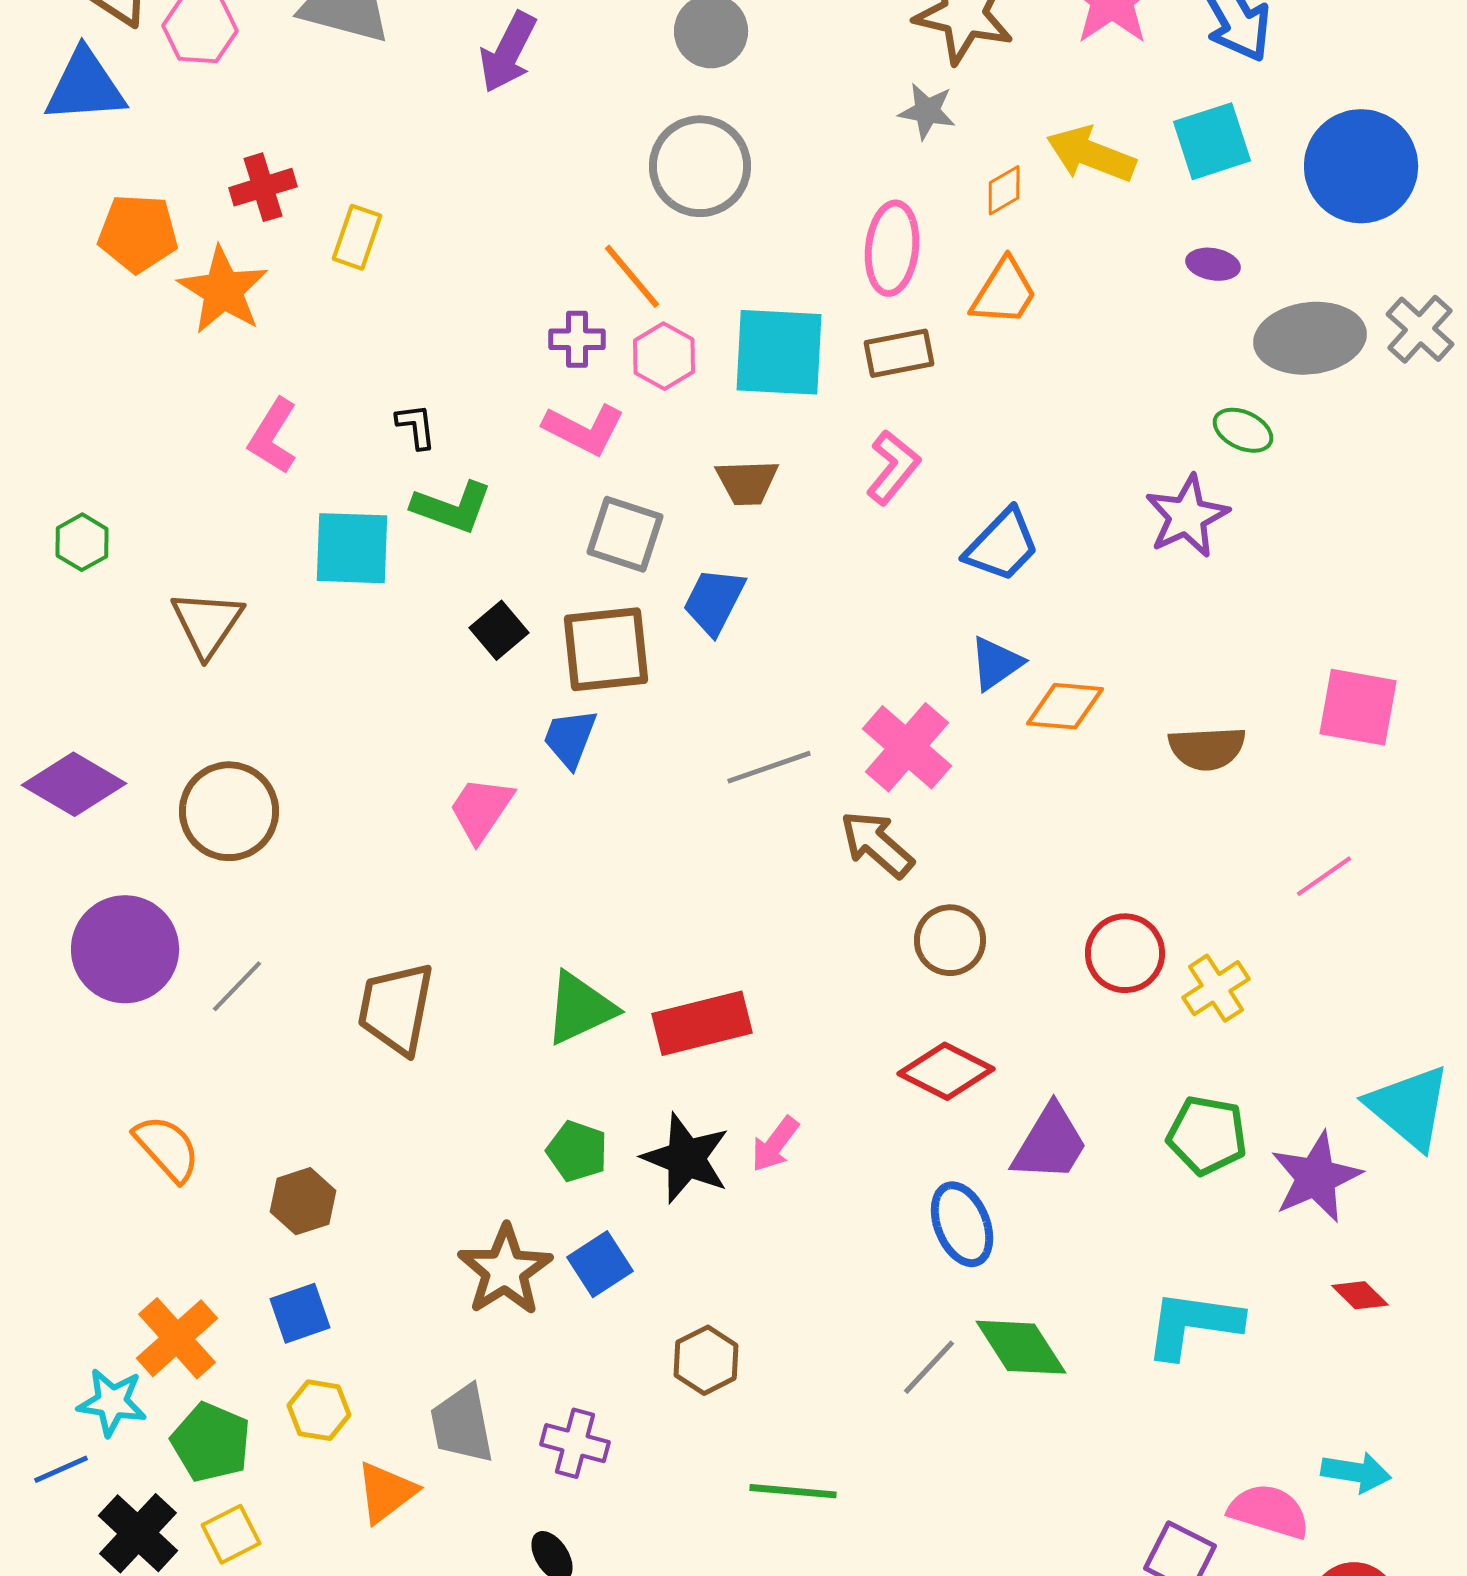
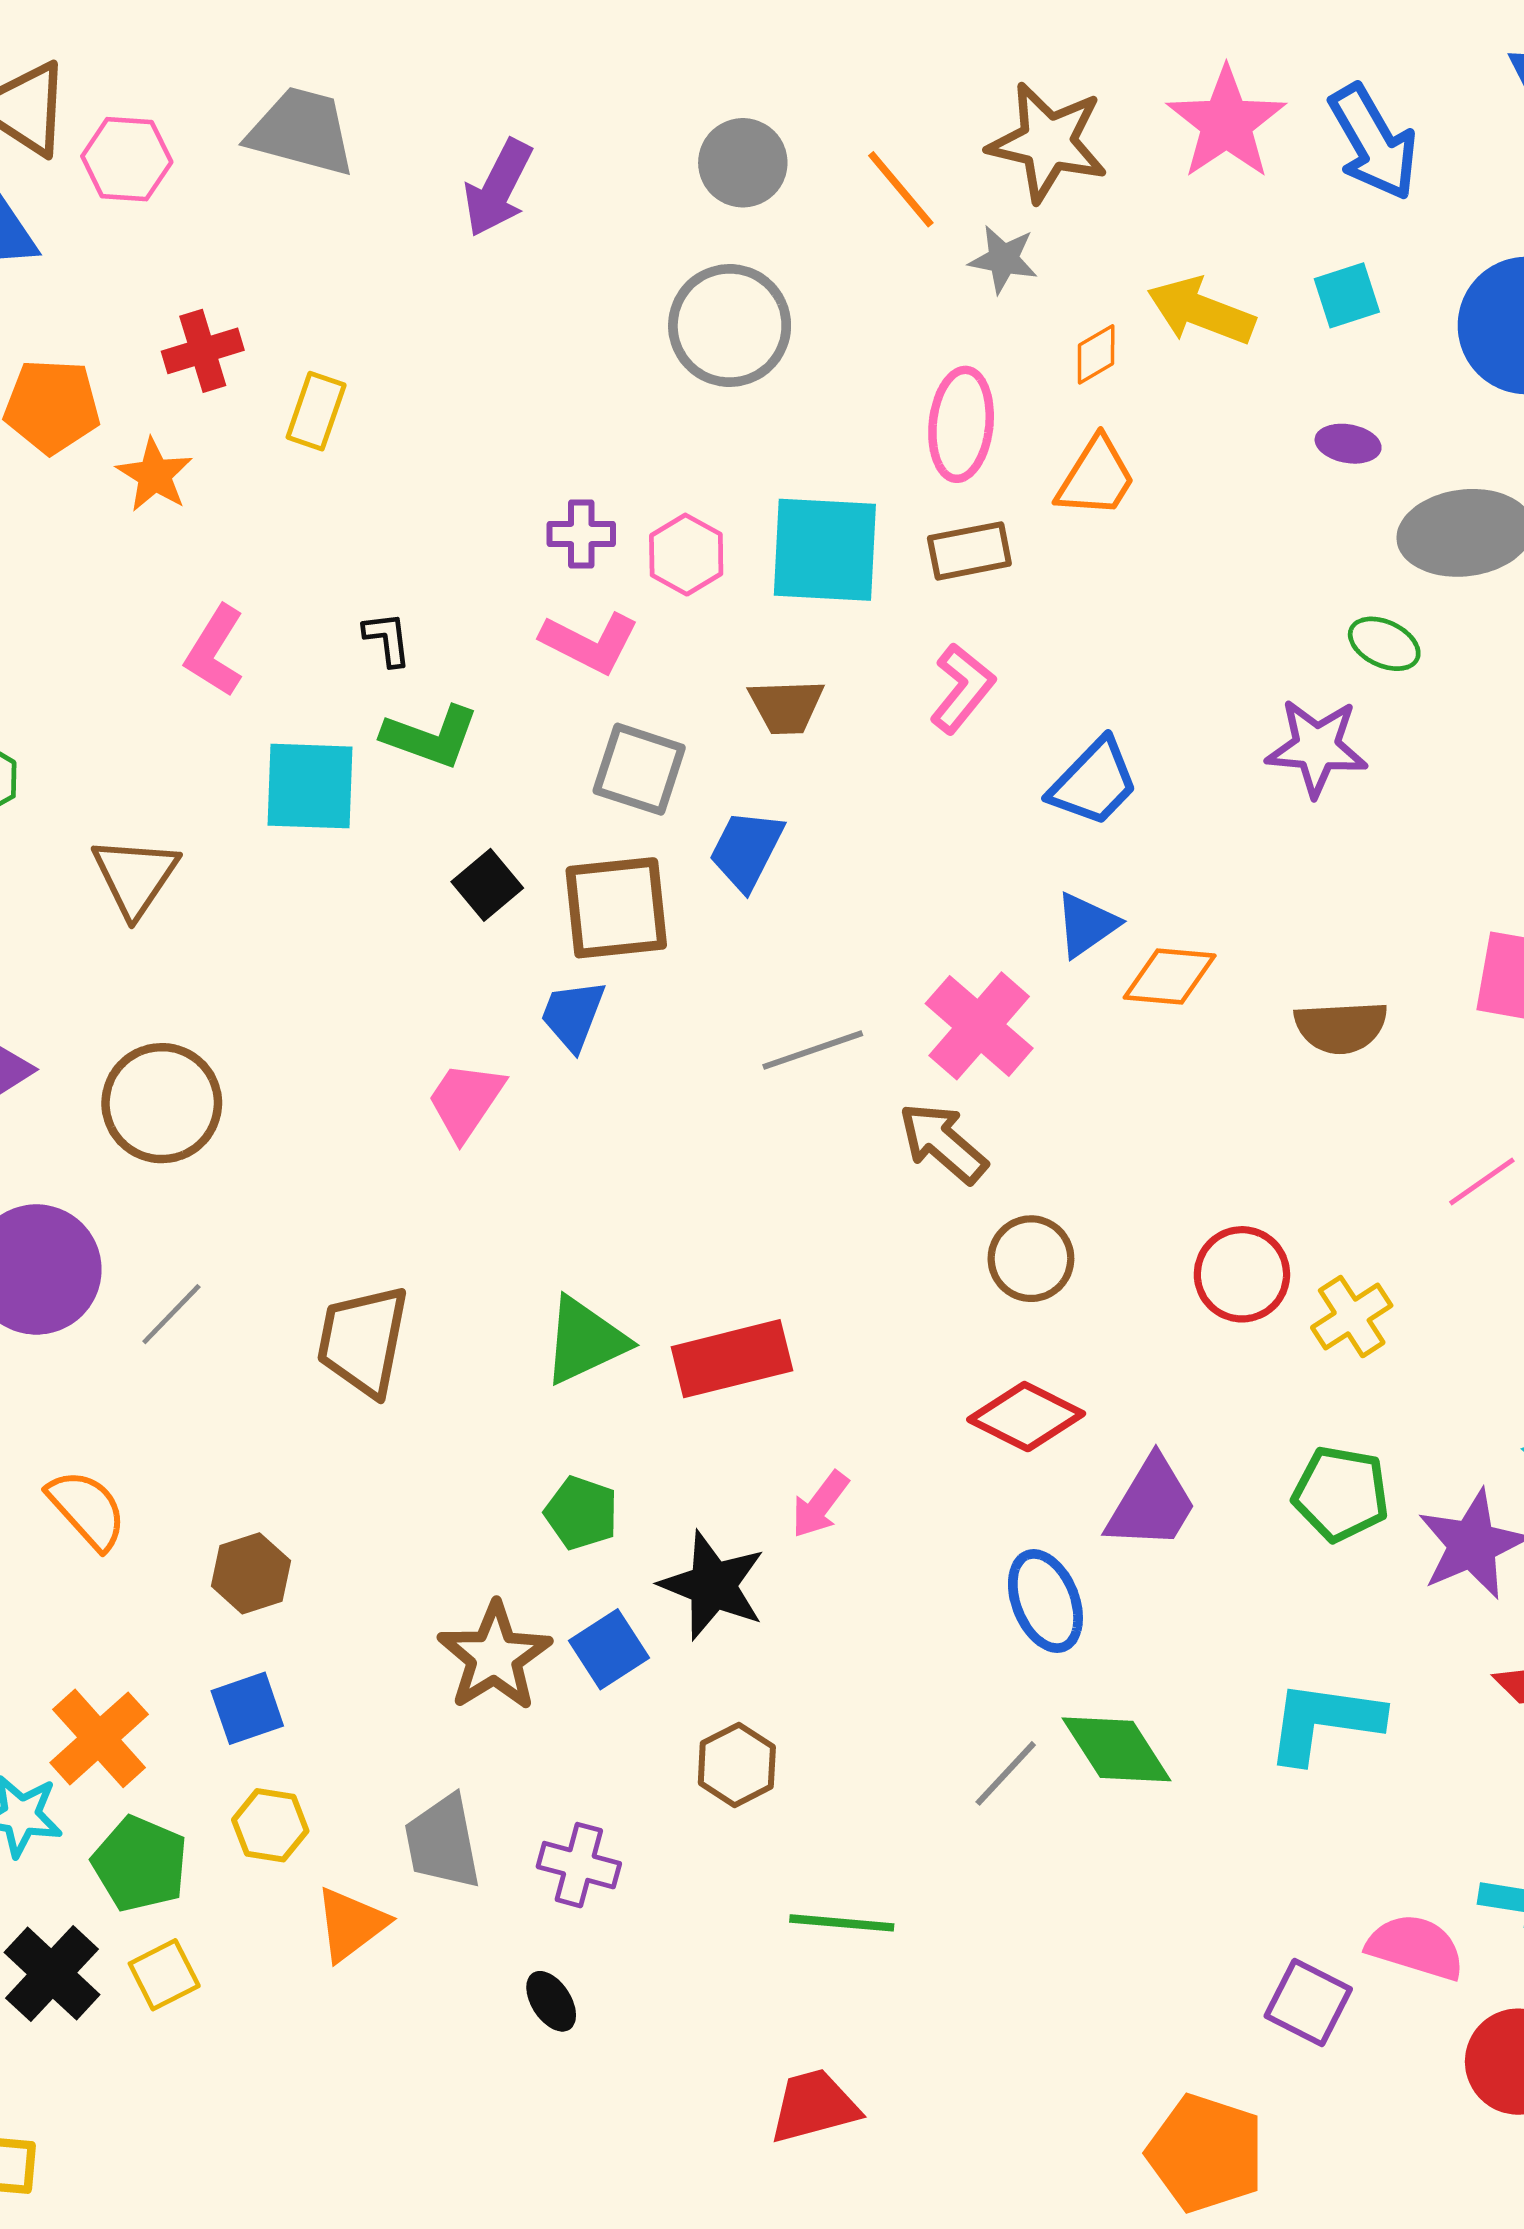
cyan square: (1212, 141) -> (1347, 295), size x0.7
orange line: (632, 276) -> (901, 189), moved
orange star: (223, 290) -> (155, 475), size x0.7
purple star: (1187, 516) -> (1317, 747), turned 30
black star: (686, 1158) -> (713, 1585), moved

